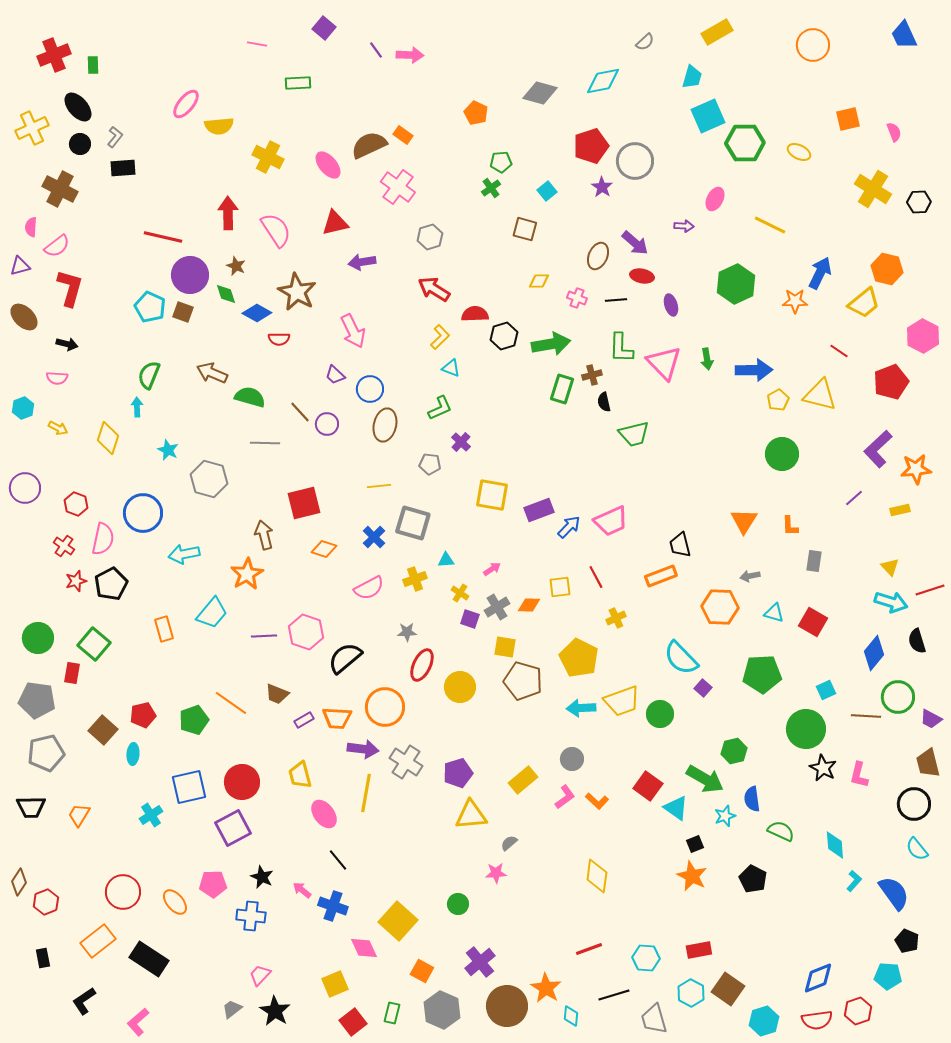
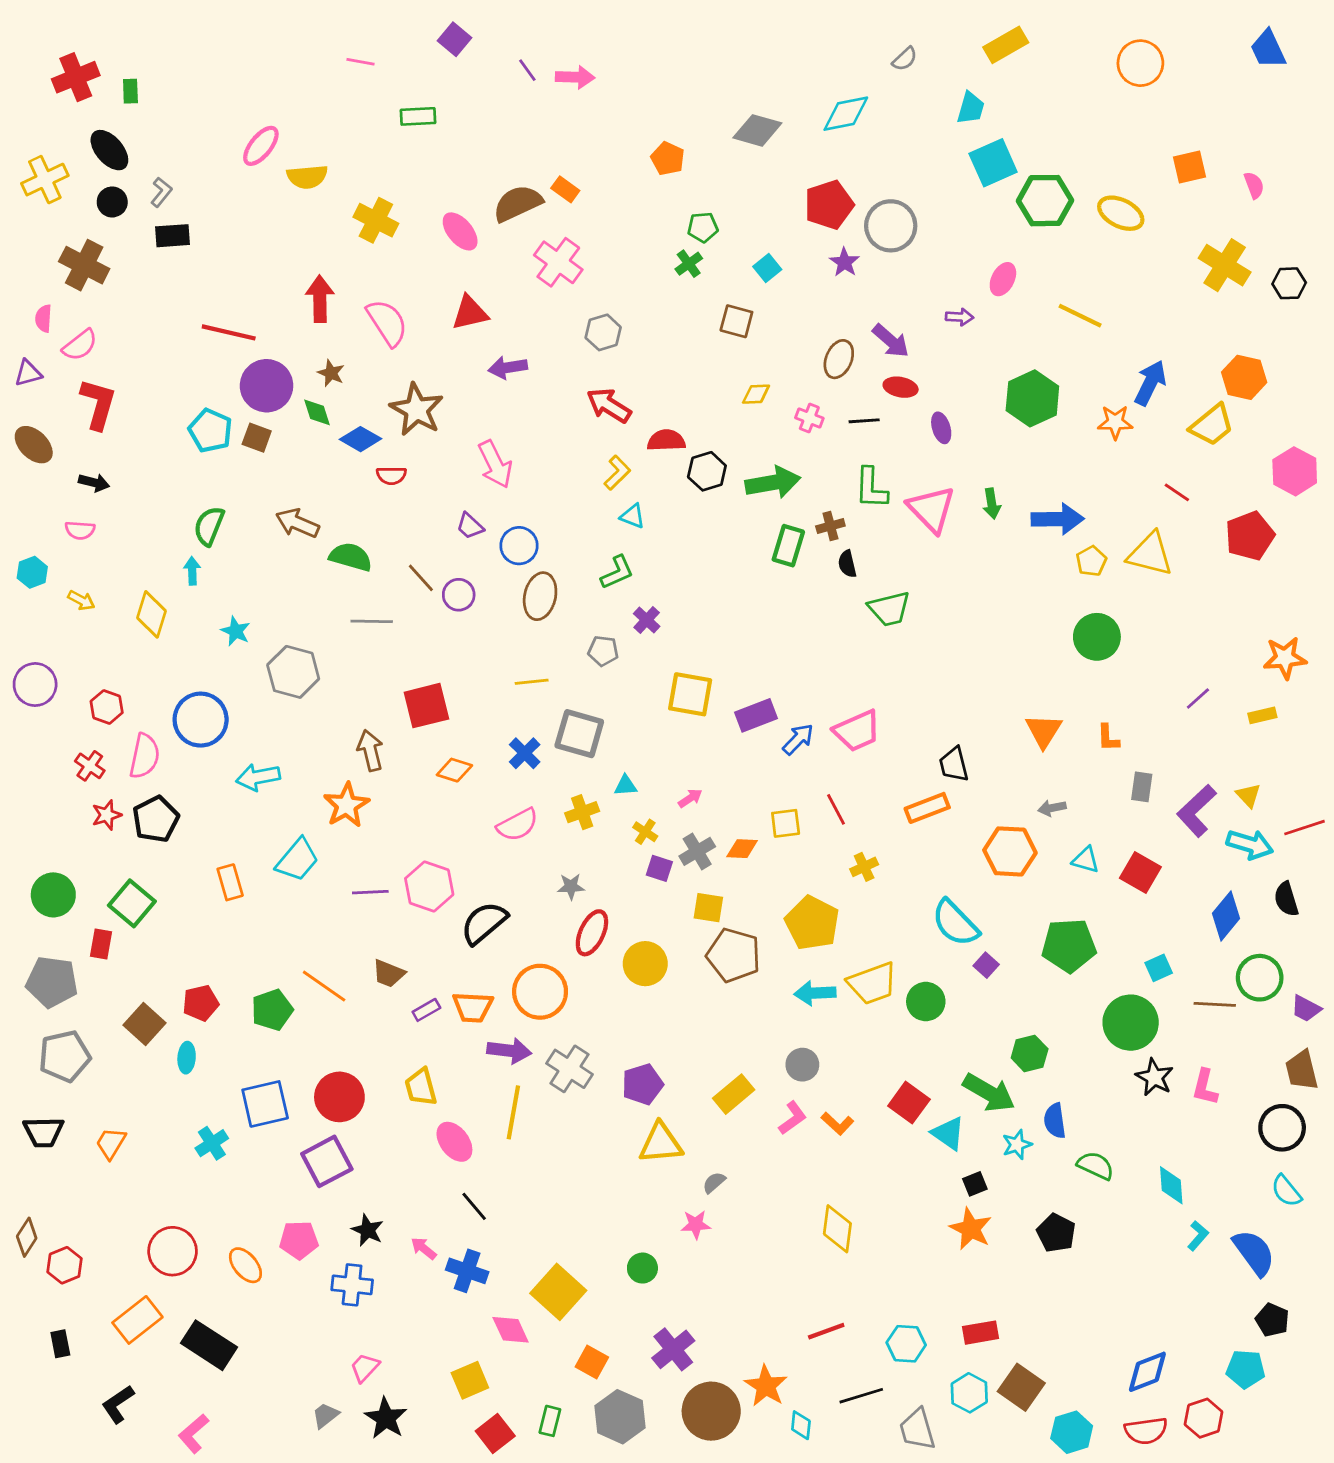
yellow ellipse: (799, 152) -> (1121, 213), size x1.4
purple L-shape: (878, 449) -> (1197, 811), moved

